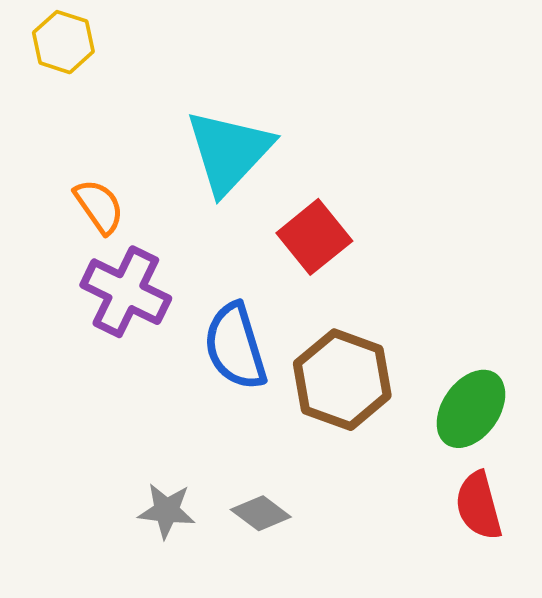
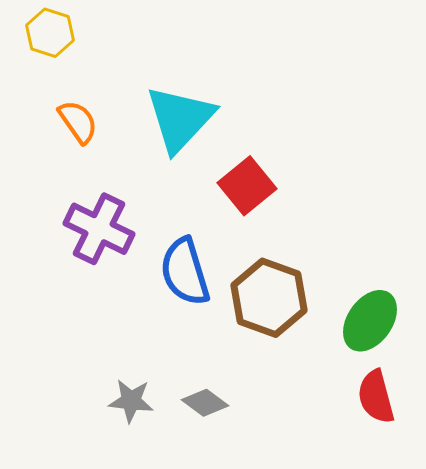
orange semicircle: (99, 206) -> (78, 122), moved

